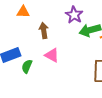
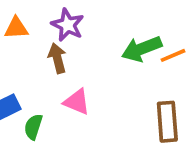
purple star: (74, 15) -> (68, 25), moved

